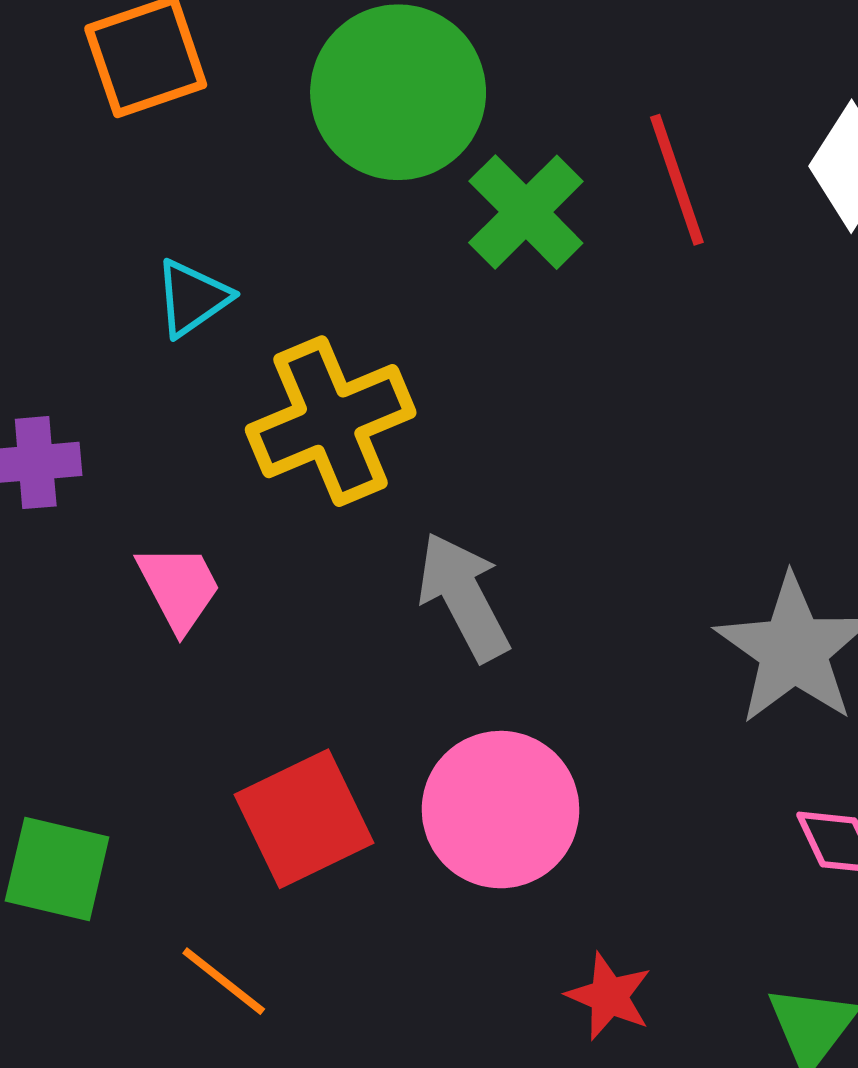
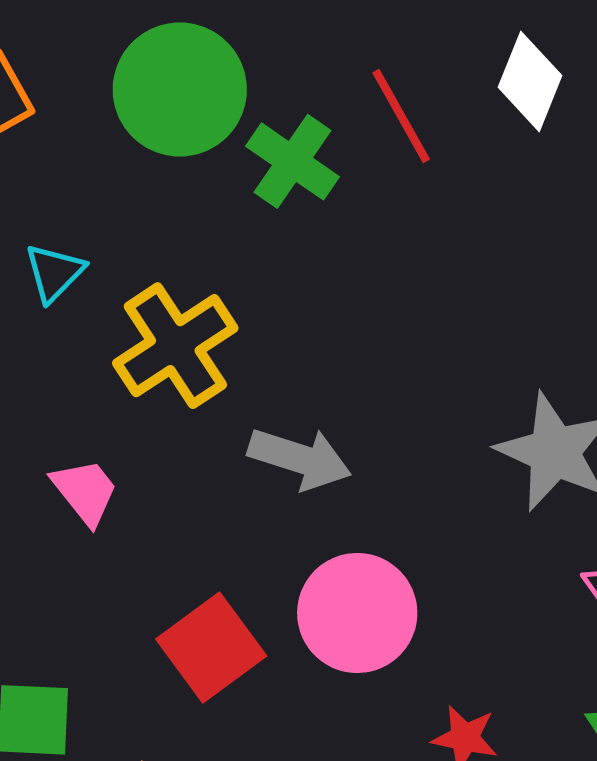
gray arrow: (464, 597) -> (300, 458), turned 146

